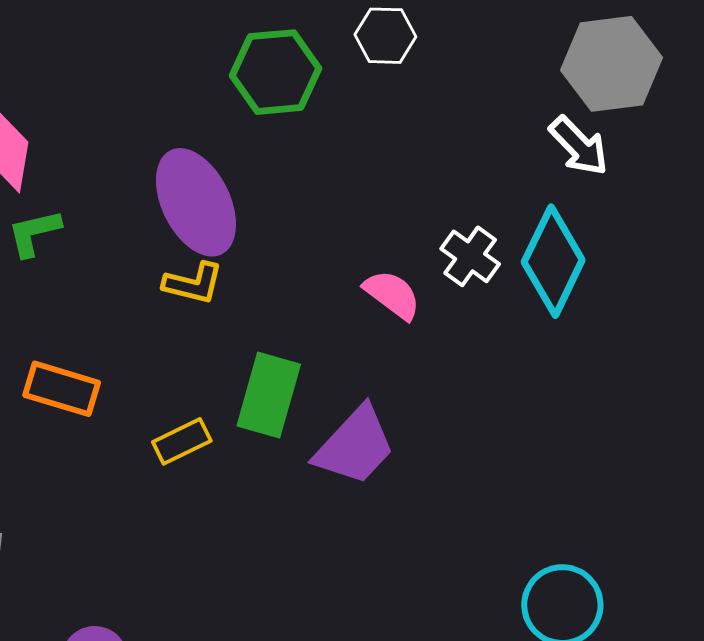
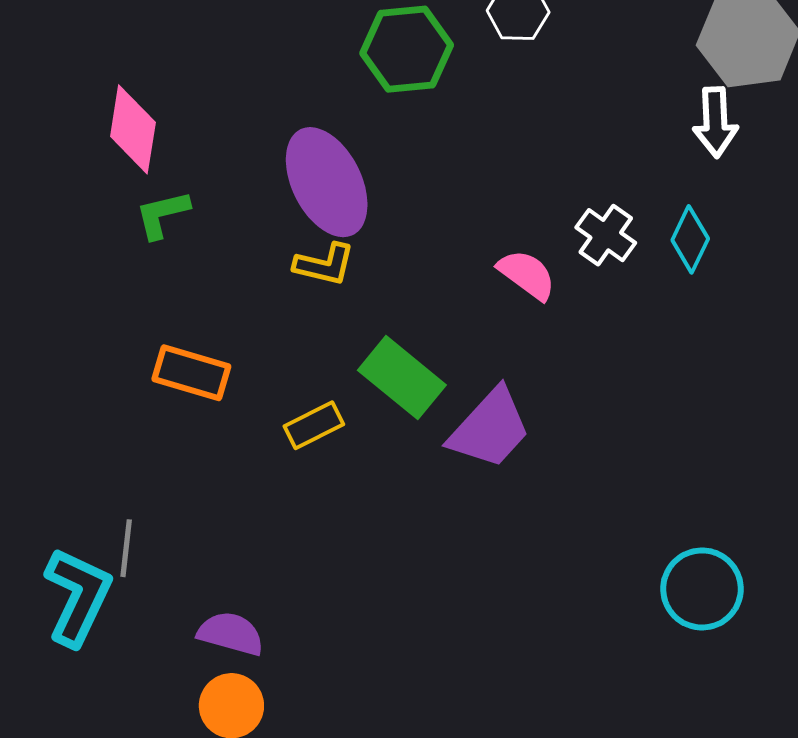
white arrow: (579, 146) -> (715, 122), turned 42
cyan diamond: (553, 261) -> (690, 239), size x0.6
green rectangle: (269, 395) -> (402, 378), turned -66

